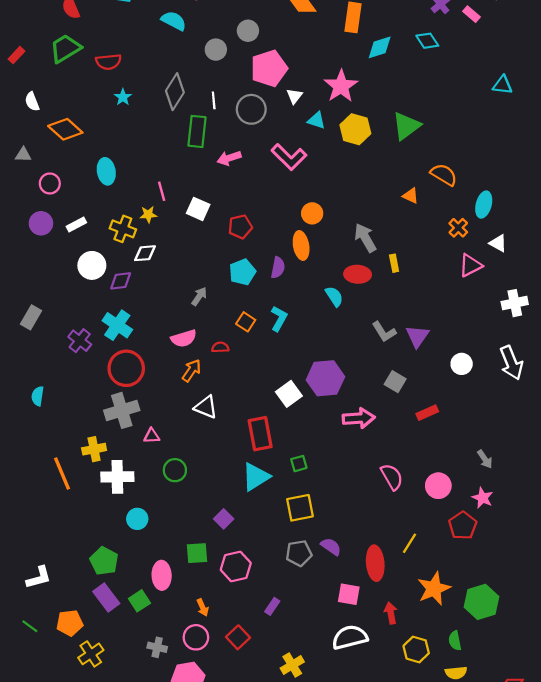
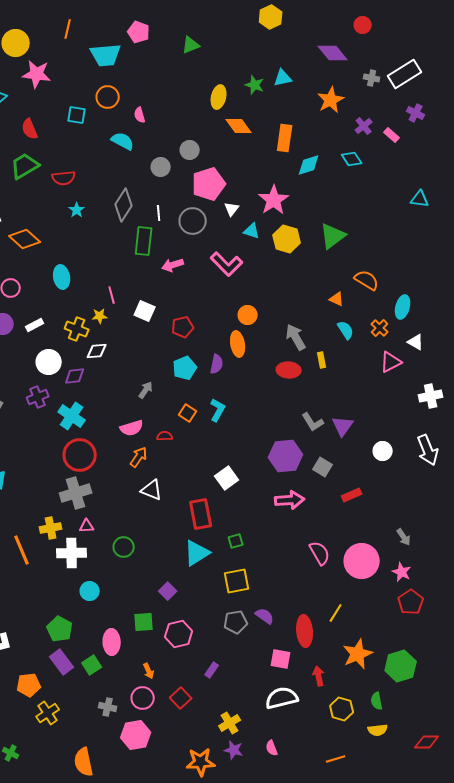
cyan semicircle: (334, 296) -> (346, 330), moved
purple cross: (80, 341) -> (38, 397), moved, turned 30
purple hexagon: (325, 378) -> (286, 456), moved
pink triangle: (152, 436) -> (87, 526), moved
pink circle: (438, 486) -> (362, 561), size x1.5
red pentagon: (463, 526) -> (411, 602), moved

